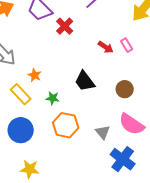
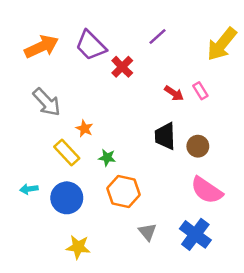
black trapezoid: (85, 81) -> (165, 136), moved, turned 35
gray triangle: (103, 132) -> (147, 232), moved

